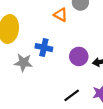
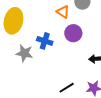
purple circle: (79, 56) -> (73, 33), moved

